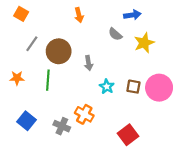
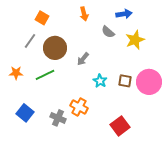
orange square: (21, 14) -> (42, 18), moved
orange arrow: (79, 15) -> (84, 14), moved
gray arrow: (89, 63) -> (83, 59), turned 48
green line: (48, 80) -> (45, 75), turned 60

